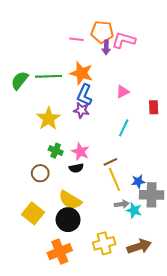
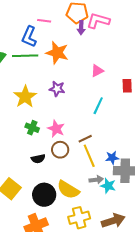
pink line: (76, 39) -> (44, 21), moved
blue L-shape: (85, 95) -> (29, 37), moved
black semicircle: (76, 168) -> (38, 159), moved
brown circle: (40, 173) -> (60, 150), moved
yellow semicircle: (70, 200) -> (68, 190), moved

